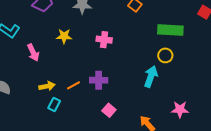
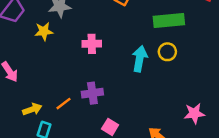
yellow star: (64, 36) -> (44, 31), moved
cyan arrow: (151, 76) -> (140, 59), moved

